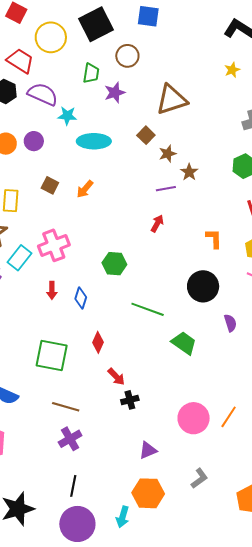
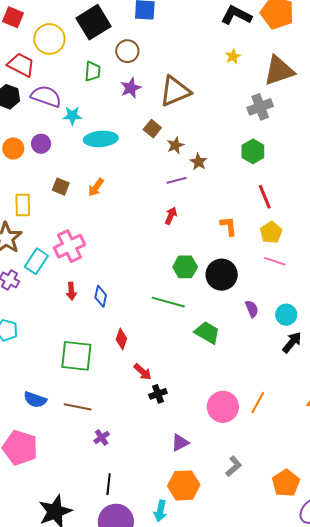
purple star: (115, 93) -> (131, 88), moved
green hexagon: (114, 264) -> (185, 267), moved
brown line: (66, 407) -> (78, 407), moved
purple cross: (70, 439) -> (102, 437), size x0.7

